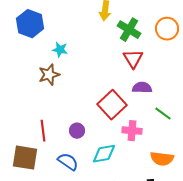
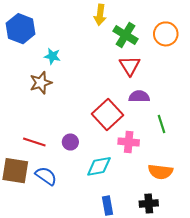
green line: (163, 114) -> (162, 124), turned 36
red line: (43, 131) -> (34, 142), turned -65
blue semicircle: (68, 162) -> (46, 176), moved

